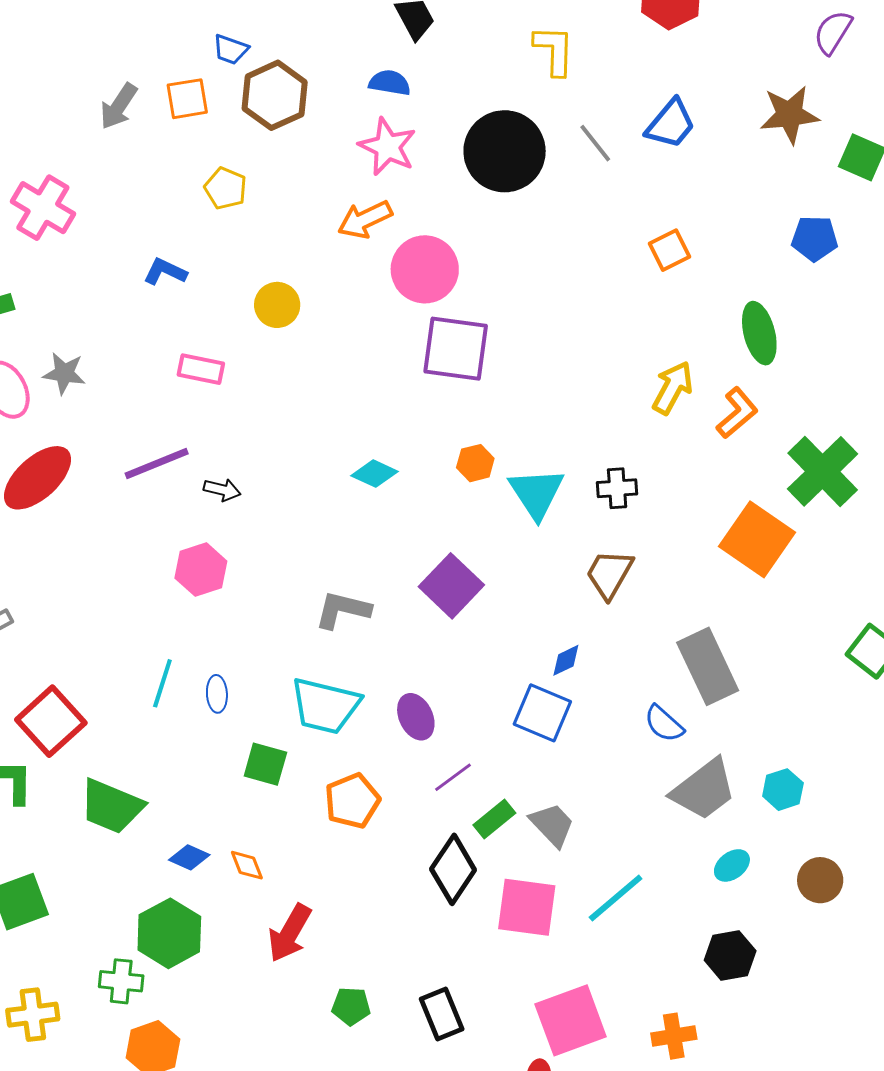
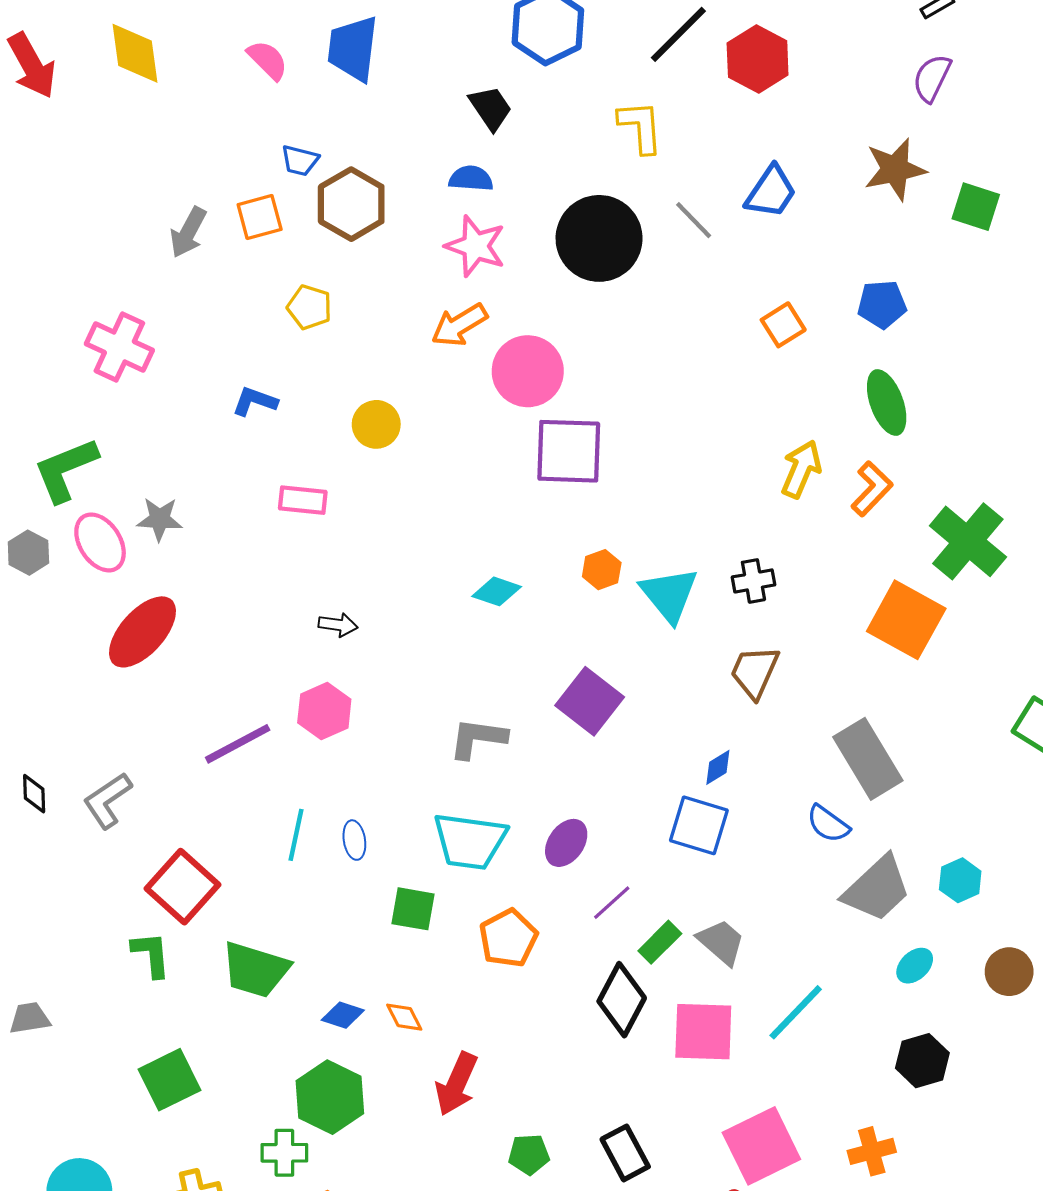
blue pentagon: (815, 238) -> (882, 304), moved
purple line: (157, 463) -> (238, 744), moved
purple ellipse: (416, 717) -> (566, 843), turned 66

